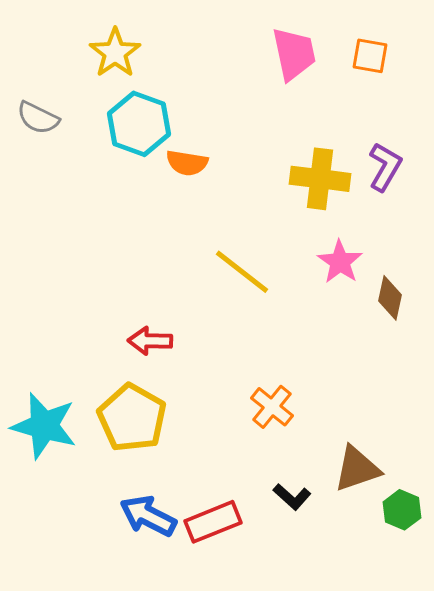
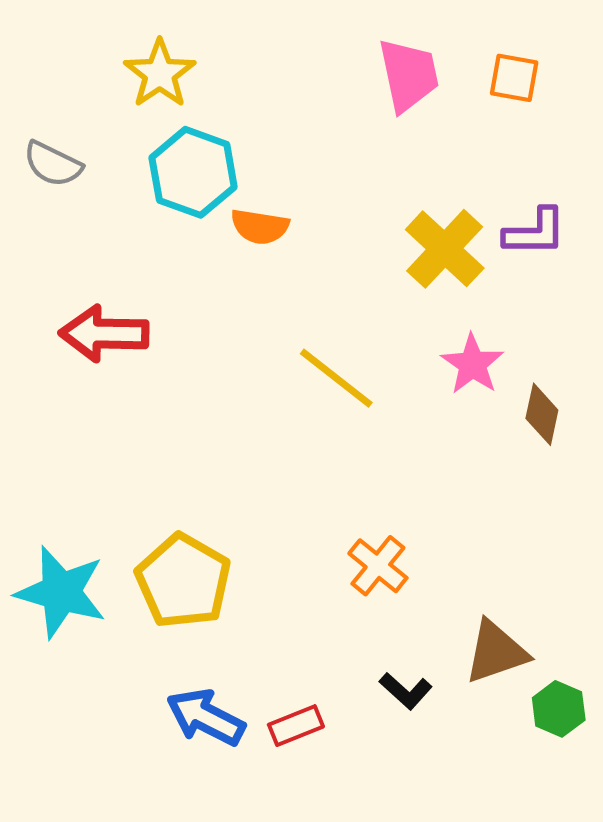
purple L-shape: (385, 167) -> (535, 232), turned 60
yellow cross: (320, 179) -> (445, 249), turned 36
red arrow: (150, 341) -> (104, 334), moved, size x1.4
red rectangle: (213, 522) -> (296, 726), size x0.7

